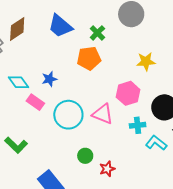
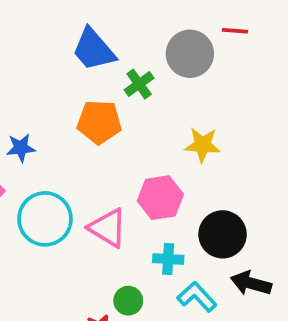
blue trapezoid: (60, 26) -> (94, 50), moved
green cross: (97, 33) -> (139, 84), moved
green circle: (85, 156) -> (128, 301), moved

